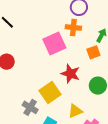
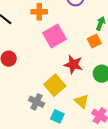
orange cross: (73, 28) -> (39, 12), moved
yellow triangle: (75, 111) -> (82, 101), turned -49

